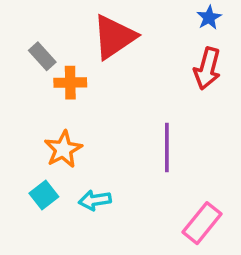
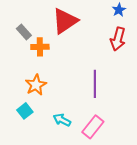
cyan arrow: (95, 200) -> (62, 120), moved, turned 36
pink rectangle: (202, 223) -> (93, 127), moved

